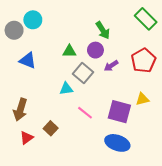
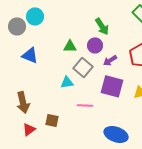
brown arrow: (20, 110) -> (23, 102), turned -30
purple square: (119, 112) -> (112, 86), moved
pink line: (85, 113) -> (85, 105), turned -35
brown square: (51, 128) -> (52, 120), turned -32

